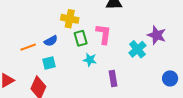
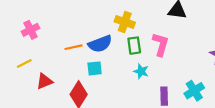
blue semicircle: (51, 41) -> (100, 44), size x1.5
cyan cross: (137, 49) -> (194, 91), moved

